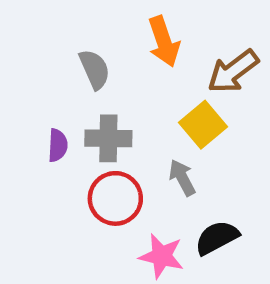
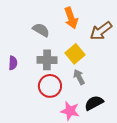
gray semicircle: (95, 69) -> (41, 30), turned -36
yellow square: (203, 125) -> (75, 54), moved
purple semicircle: (58, 145) -> (13, 63), moved

